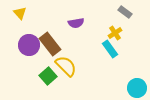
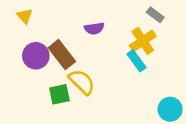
yellow cross: (115, 33) -> (143, 41), size x1.5
green square: (48, 76) -> (59, 94), turned 30

